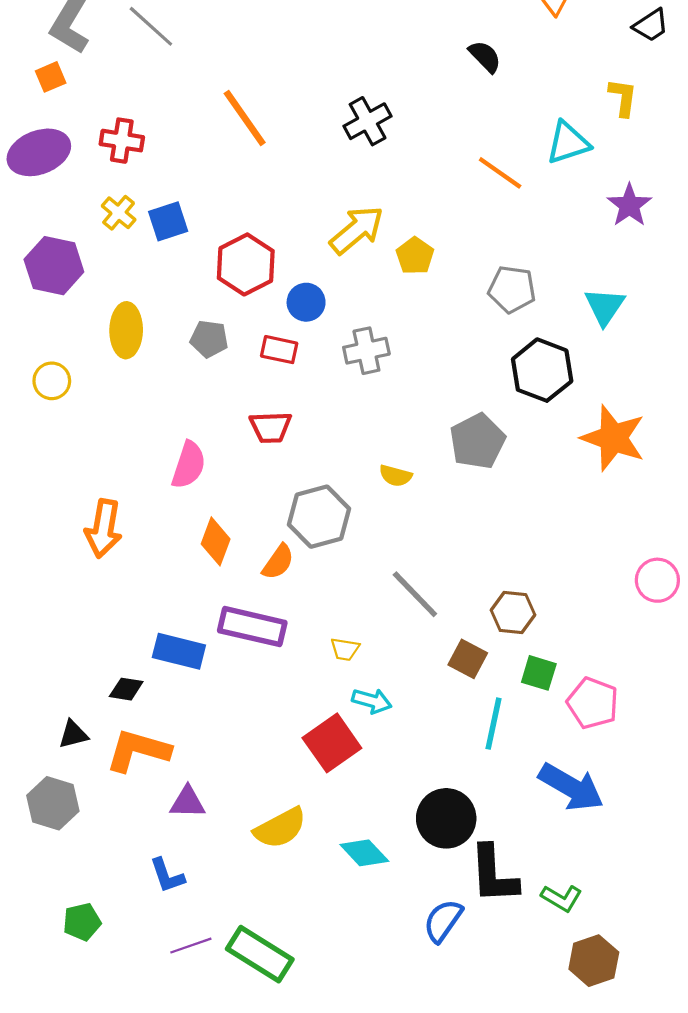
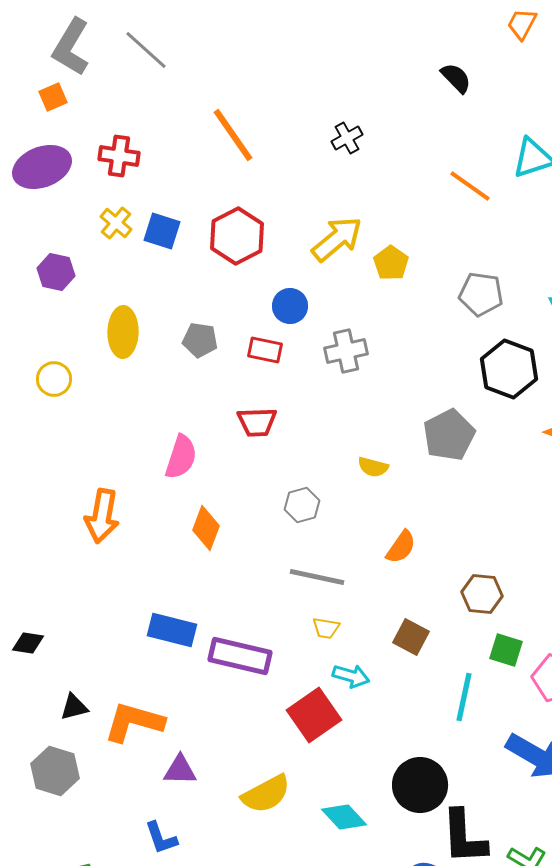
black cross: (368, 121) -> (347, 138), size x0.7
blue square: (168, 221) -> (162, 231), turned 36
red hexagon: (246, 264) -> (237, 236), moved
purple hexagon: (54, 266) -> (56, 272), size x0.7
gray hexagon: (319, 517) -> (302, 505), size x0.6
orange semicircle: (278, 562) -> (401, 547), moved
gray line: (415, 594) -> (317, 577), moved, turned -34
purple rectangle: (252, 627) -> (240, 656), moved
brown square: (468, 659) -> (411, 637), moved
black diamond: (126, 689) -> (28, 643), moved

